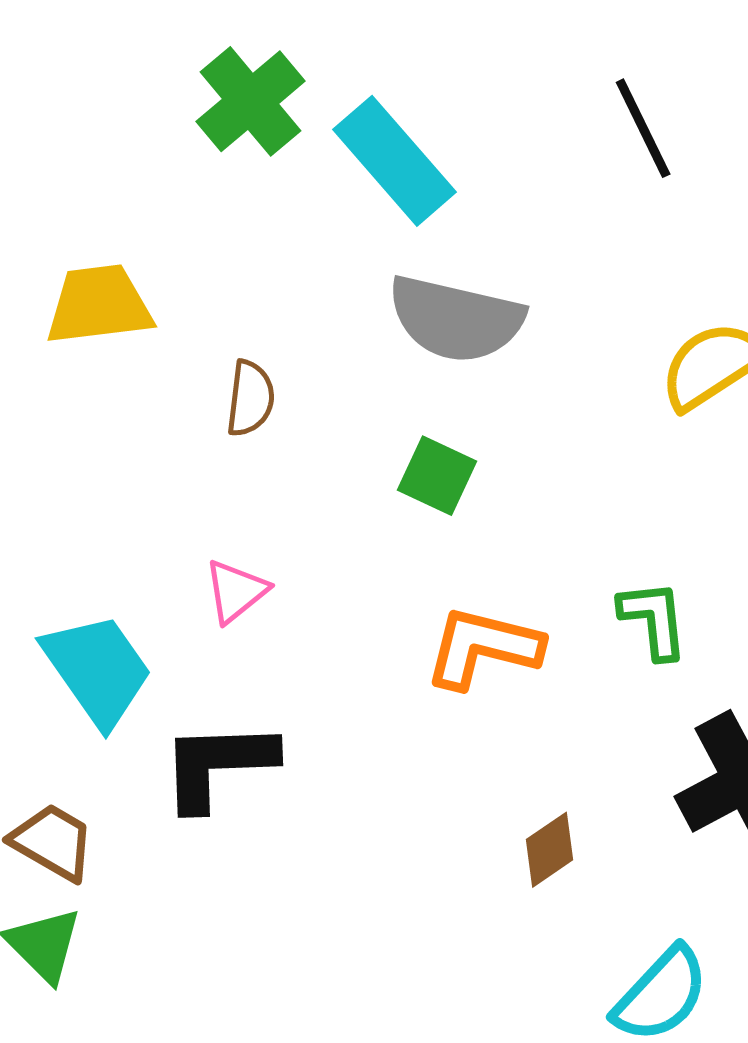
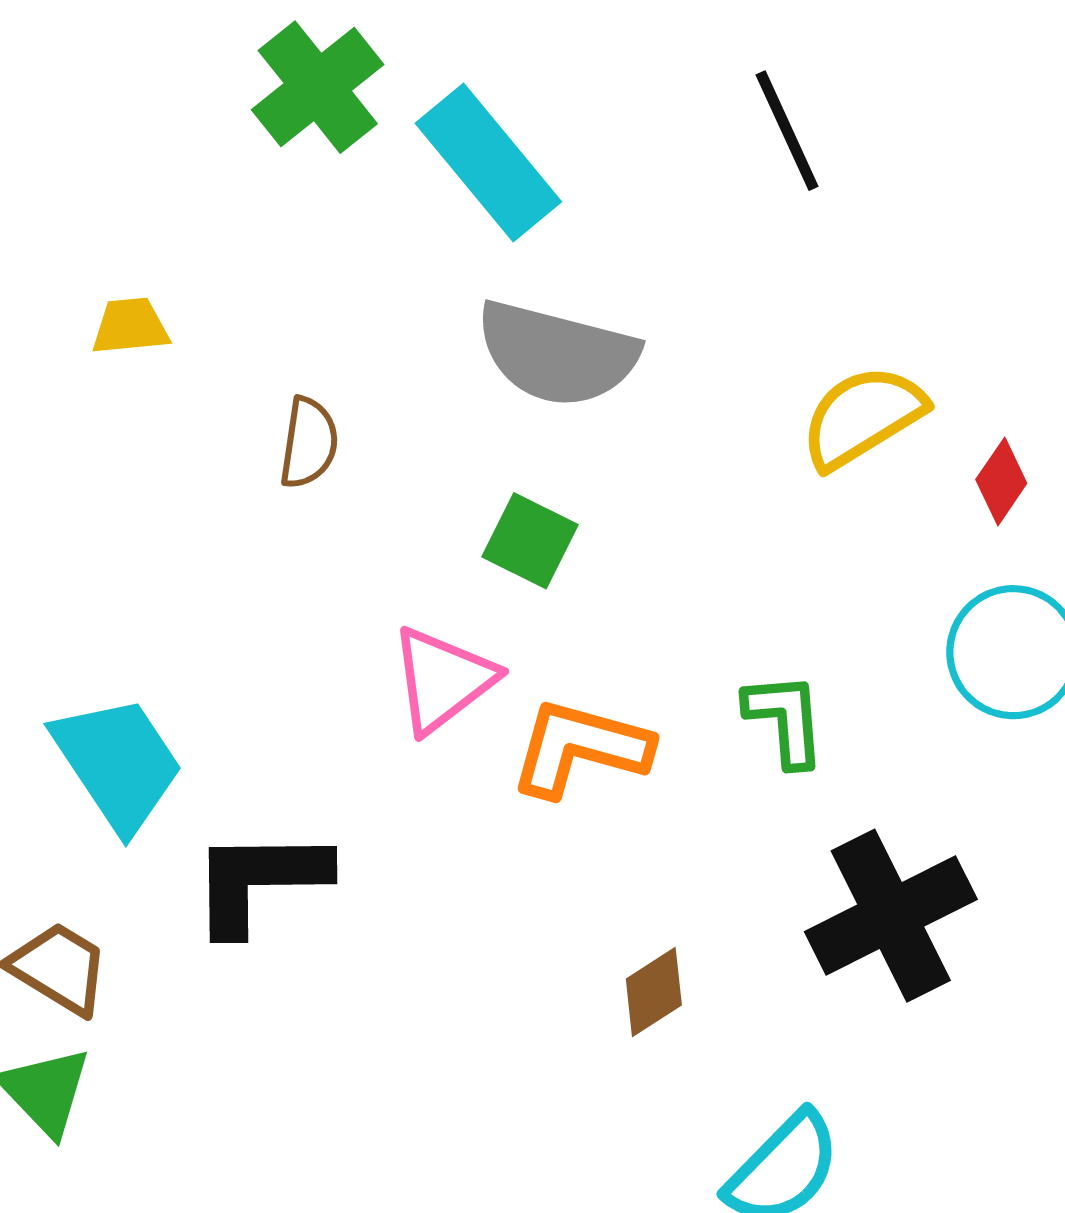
yellow trapezoid: (99, 305) -> (130, 326), size x0.6
pink triangle: (236, 591) -> (443, 680), moved, size x1.4

